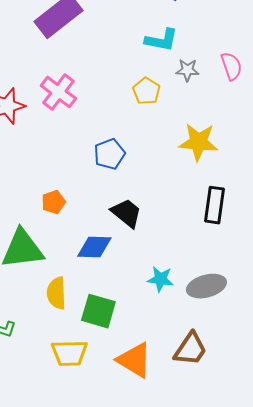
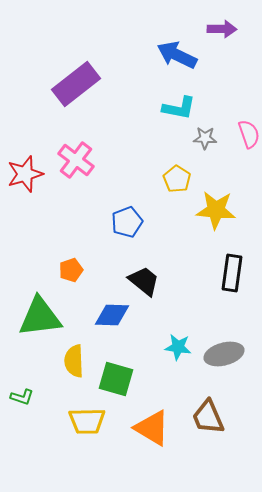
yellow pentagon: (146, 91) -> (177, 179), moved
brown trapezoid: (190, 349) -> (208, 417), turned 123

